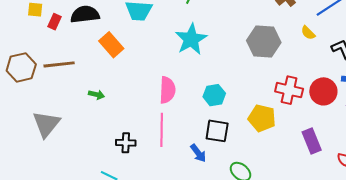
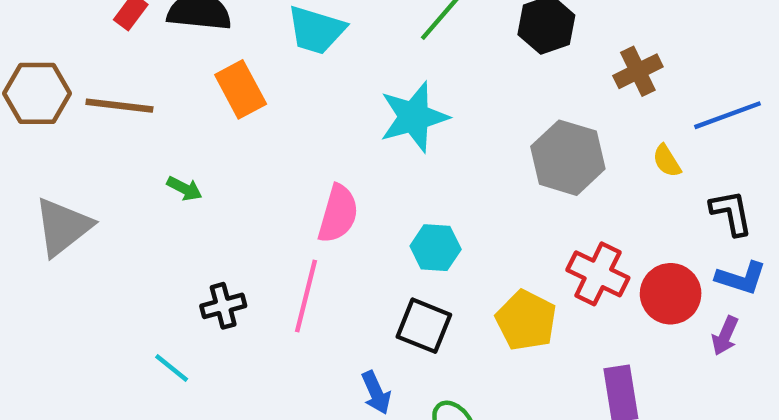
black cross: (126, 143) -> (223, 306), turned -30
blue arrow: (198, 153) -> (376, 393), moved

